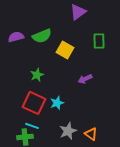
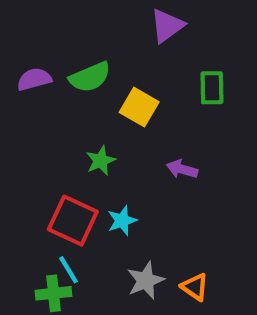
green star: (37, 75) -> (101, 161), moved
purple arrow: (85, 79) -> (182, 169), turned 40
cyan line: (32, 126) -> (69, 270), turned 40

